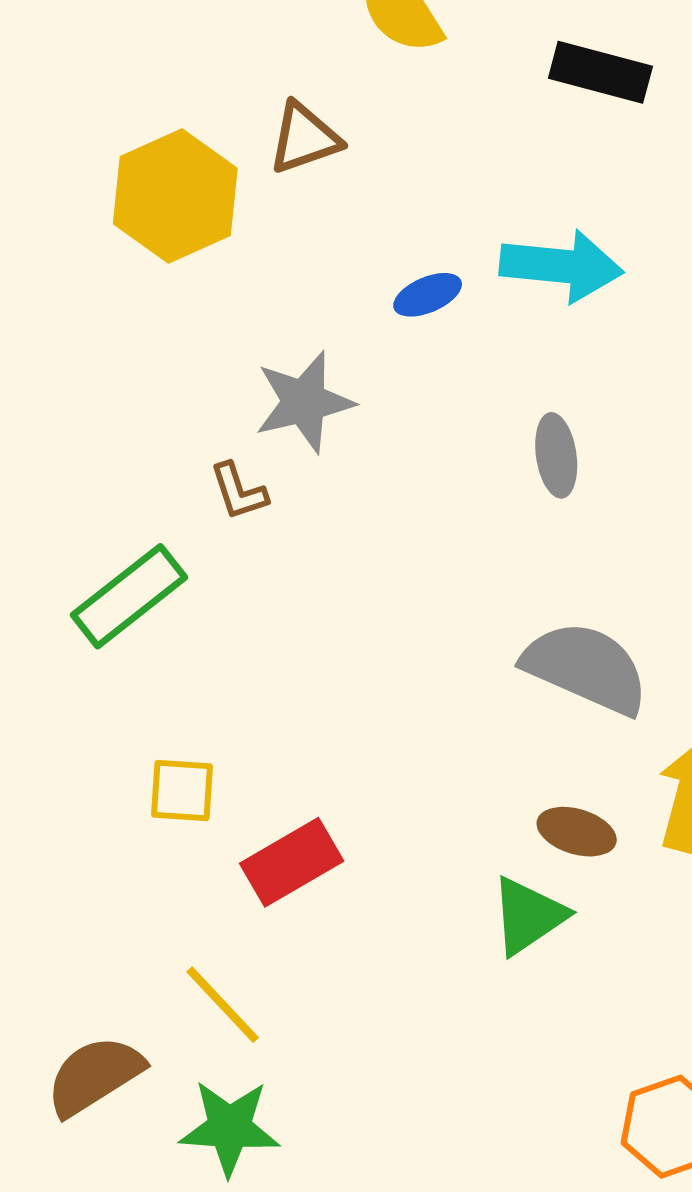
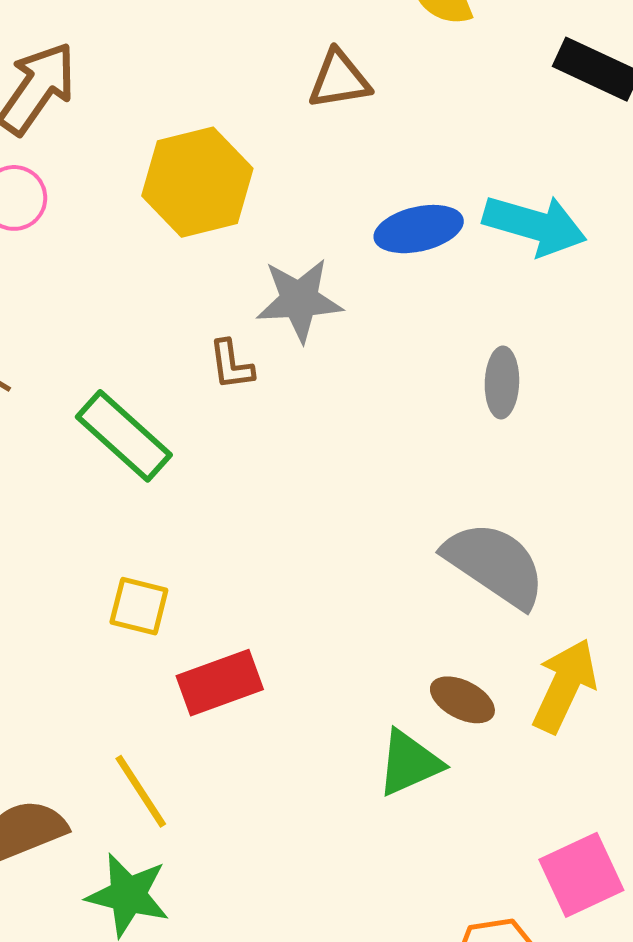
yellow hexagon: (175, 196) -> (197, 182), moved
blue ellipse: (428, 295) -> (419, 229), size x1.5
green rectangle: (129, 596) -> (124, 436), turned 70

